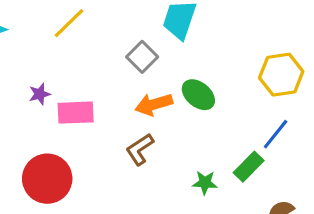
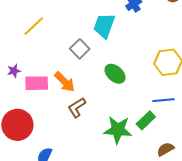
orange arrow: (154, 104) -> (65, 82), moved, turned -120
blue line: (276, 134) -> (164, 100), turned 45
green star: (205, 183) -> (118, 130), size x1.8

